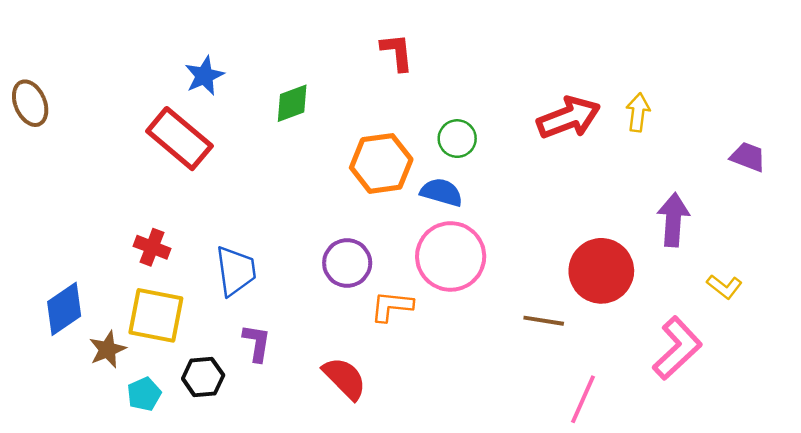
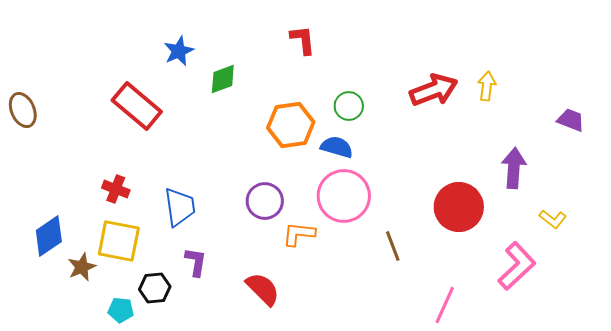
blue star: (204, 76) -> (179, 51), moved
brown ellipse: (30, 103) -> (23, 110), moved
brown line: (544, 321) -> (393, 246), moved, turned 60
cyan pentagon: (144, 394) -> (121, 310), moved, turned 30

